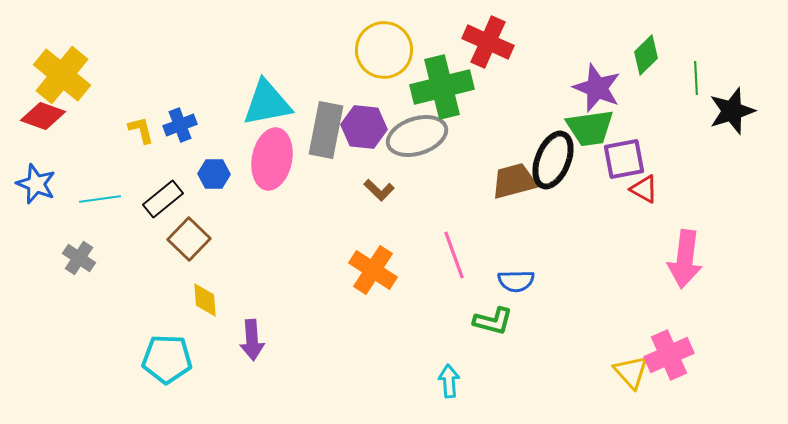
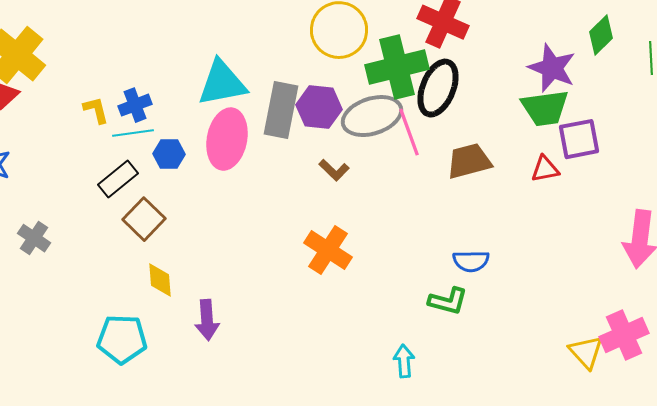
black ellipse: (553, 160) -> (438, 88), moved
red triangle: (644, 189) -> (545, 169), moved, turned -40
cyan line: (100, 199) -> (133, 133), moved
pink line: (454, 255) -> (409, 132), moved

